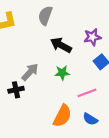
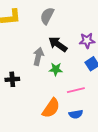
gray arrow: (30, 72) -> (38, 56), moved, turned -36
blue semicircle: (90, 119) -> (76, 114), turned -48

